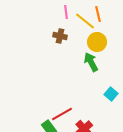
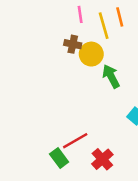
yellow line: (85, 21) -> (104, 26), turned 35
yellow circle: (97, 42) -> (91, 54), moved

